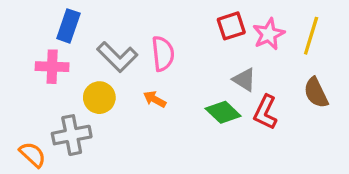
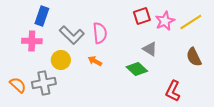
yellow line: (311, 36) -> (191, 22), turned 40
red L-shape: (265, 112) -> (173, 91), moved
orange semicircle: (33, 155) -> (18, 85), moved

